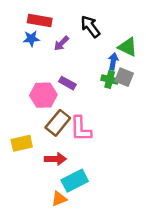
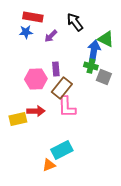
blue arrow: (113, 61) -> (94, 51), size x1.5
gray square: (124, 77) -> (104, 77), moved
purple rectangle: (67, 83) -> (56, 69), turned 56
brown rectangle: (58, 123) -> (62, 88), moved
red arrow: (55, 159) -> (36, 111), moved

